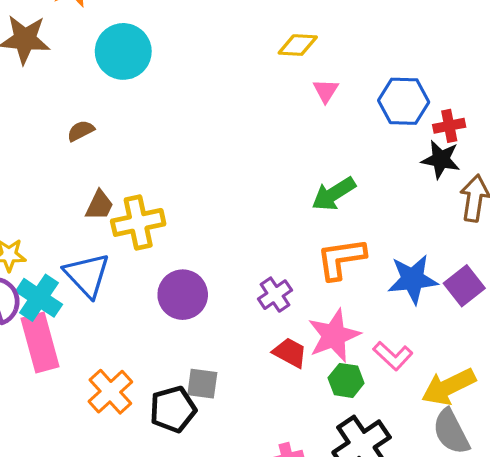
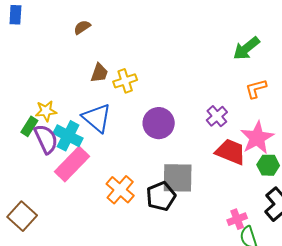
yellow cross: (138, 222) -> (125, 81), size x0.7
orange L-shape: (341, 259) -> (256, 89), size x0.7
pink rectangle: (40, 343) -> (72, 164), turned 66
red trapezoid: (290, 353) -> (231, 152), size x1.4
gray square: (202, 384) -> (178, 178), size x1.6

